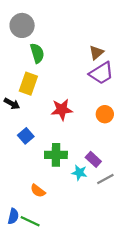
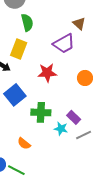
brown triangle: (96, 53) -> (79, 24), turned -40
purple trapezoid: (101, 73) -> (64, 44), moved
blue square: (26, 136) -> (15, 95), size x1.5

